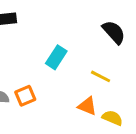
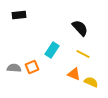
black semicircle: (114, 32) -> (80, 28), moved
cyan rectangle: (56, 57) -> (52, 50), moved

